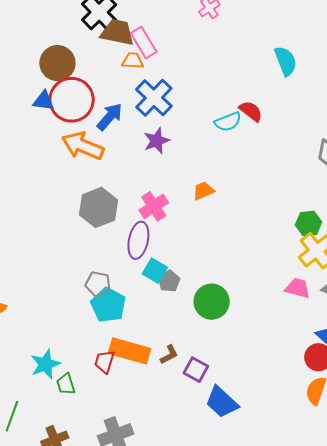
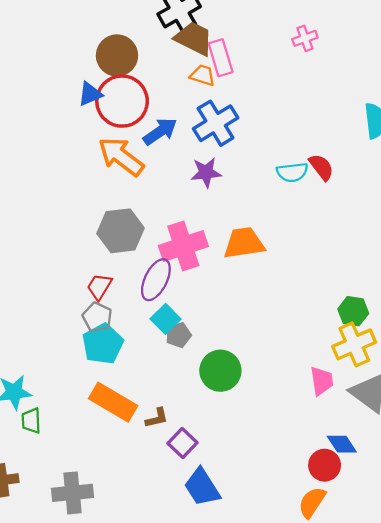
blue triangle: (44, 101) -> (90, 94), turned -45
orange trapezoid: (203, 191) -> (244, 243), size x1.6
pink cross: (154, 206) -> (183, 246), size x1.4
pink trapezoid: (298, 288) -> (322, 381), turned 52
red trapezoid: (105, 362) -> (99, 287), moved

